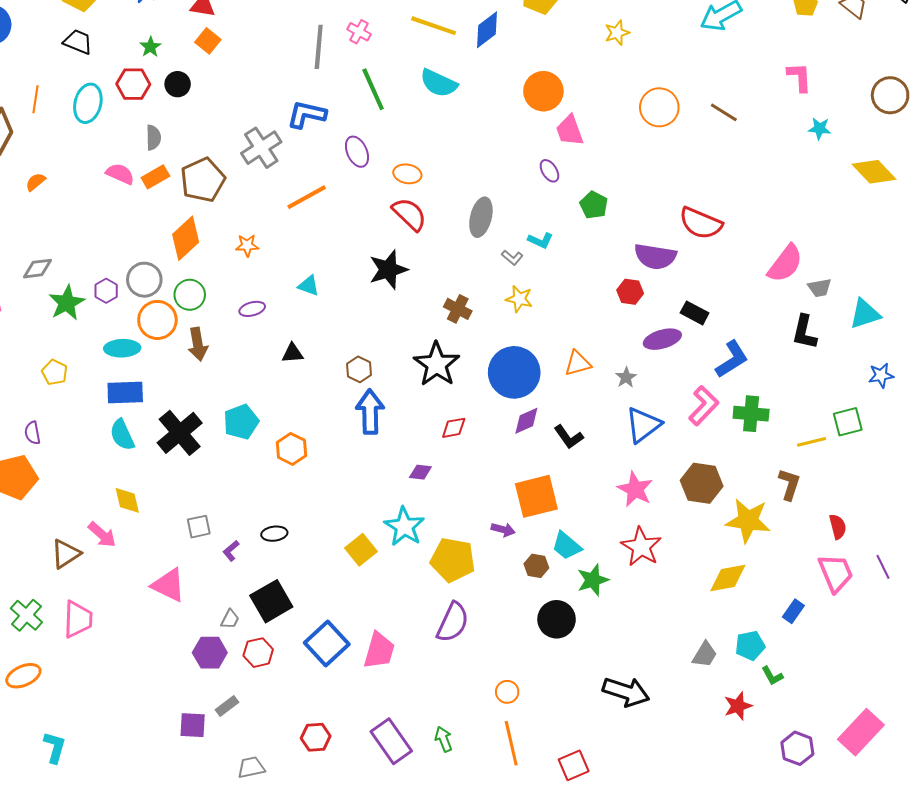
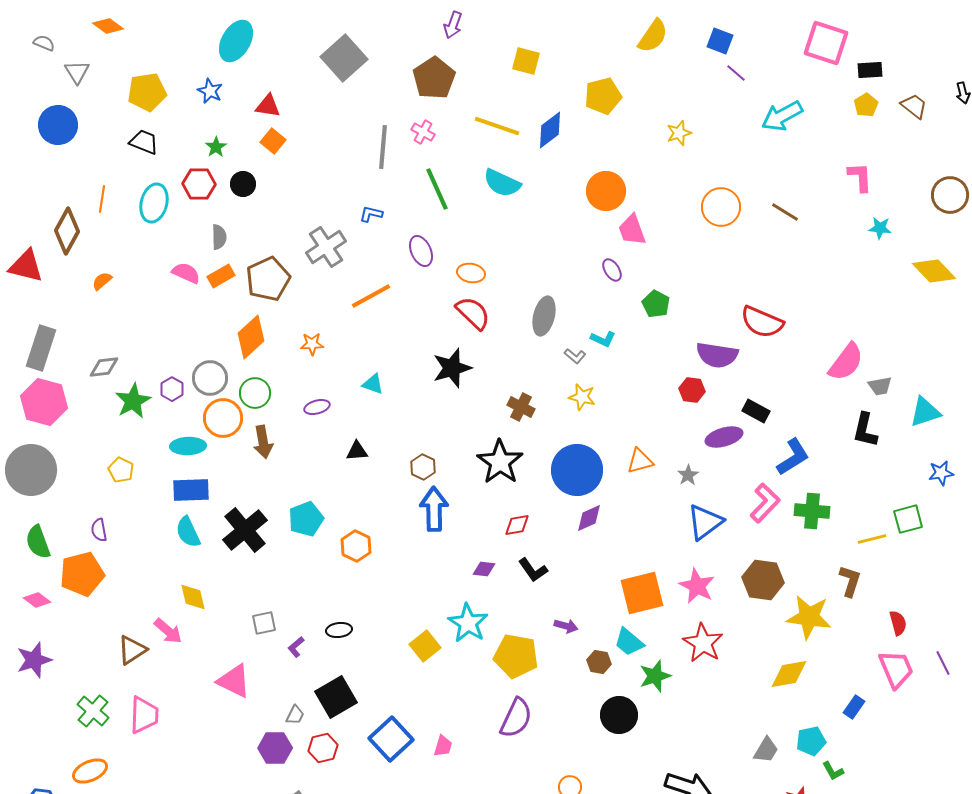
blue L-shape: (307, 114) -> (371, 214), size x0.6
black L-shape: (569, 437) -> (533, 570), moved
orange square: (536, 496) -> (642, 593), moved
pink trapezoid: (379, 651) -> (443, 746), size x0.6

